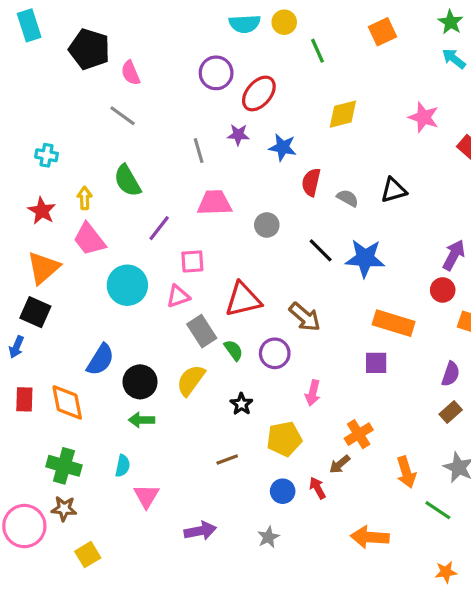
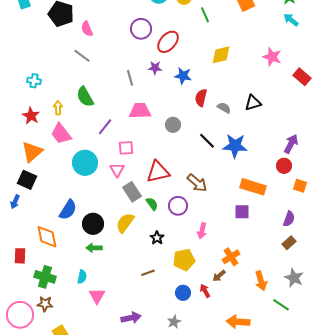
pink triangle: (178, 296) -> (117, 170), turned -42
red rectangle: (24, 399) -> (20, 256), moved

